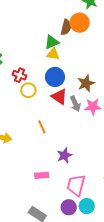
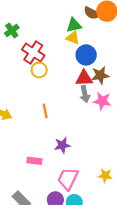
brown semicircle: (66, 27) -> (92, 13), turned 91
red cross: (20, 75) -> (33, 52), size x1.5
blue circle: (55, 77) -> (86, 55), moved
red triangle: (59, 97) -> (84, 78), moved, turned -48

